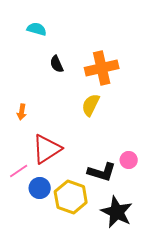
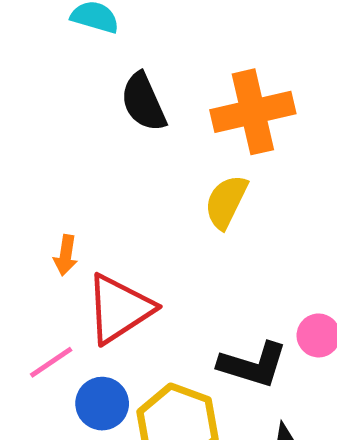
black semicircle: (57, 64) -> (143, 102), size x1.4
orange arrow: (22, 112) -> (66, 255), moved

